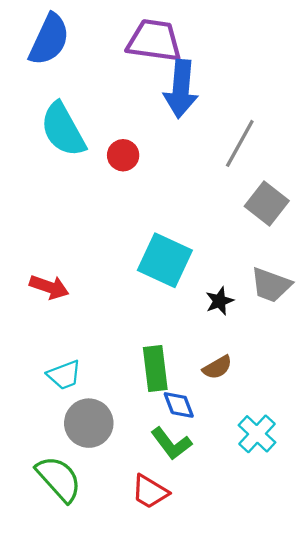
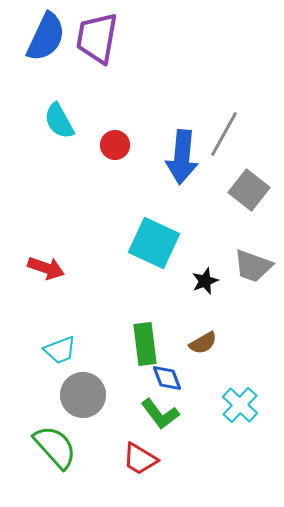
purple trapezoid: (154, 41) -> (97, 38), moved, turned -88
blue arrow: (181, 89) -> (182, 157), moved
cyan semicircle: (63, 130) -> (59, 121), size x0.7

